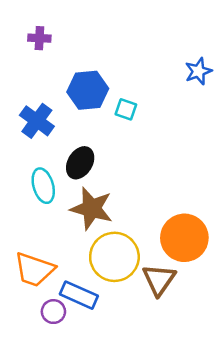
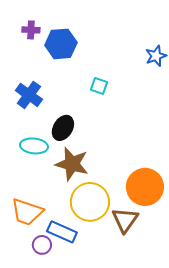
blue hexagon: (88, 90) -> (61, 44), moved
cyan ellipse: (43, 186) -> (34, 146), turned -68

